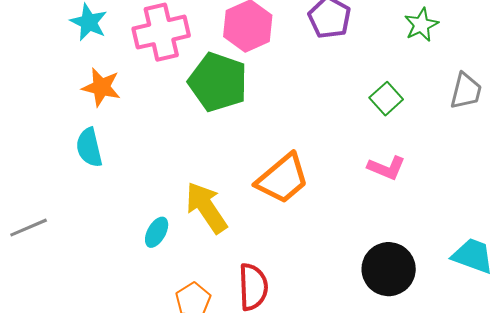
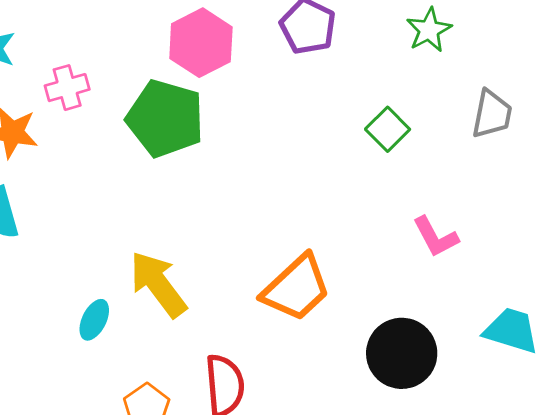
pink cross: (161, 32) -> (67, 88), moved, size x0.6
pink L-shape: (386, 168) -> (436, 237), moved, turned 42
orange trapezoid: (282, 179) -> (296, 288), moved

